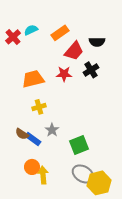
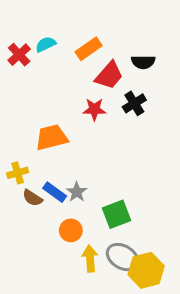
orange trapezoid: (33, 79) -> (52, 137), moved
yellow cross: (39, 107) -> (18, 173), moved
blue rectangle: (33, 139) -> (55, 192), moved
orange circle: (32, 167) -> (71, 230), moved
yellow arrow: (43, 175) -> (90, 258), moved

